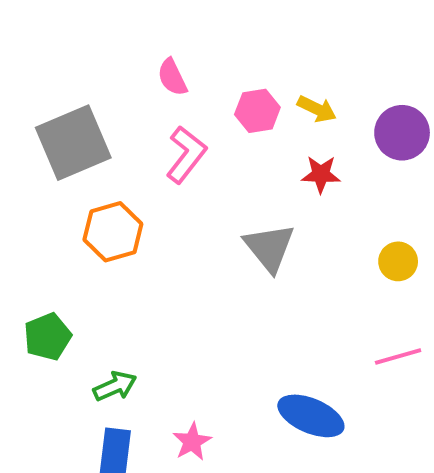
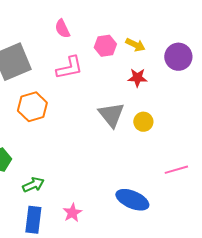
pink L-shape: (186, 154) -> (69, 68), turned 40
yellow circle: (398, 261) -> (143, 122), moved

